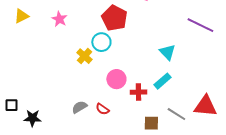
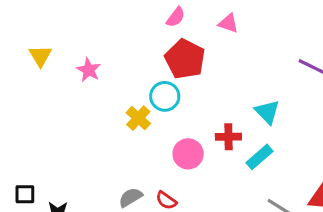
yellow triangle: (21, 16) -> (40, 56), turned -35
pink star: (59, 19) -> (89, 70), moved
red cross: (138, 92) -> (228, 137), moved

